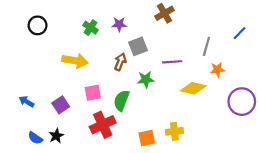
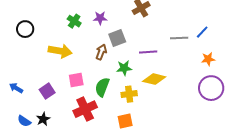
black circle: (38, 25) -> (25, 29), moved
blue line: (240, 33) -> (202, 32), moved
gray line: (206, 46) -> (179, 38), turned 72
orange star: (217, 70) -> (208, 59), moved
yellow diamond: (193, 88) -> (154, 79), moved
yellow cross: (174, 131) -> (129, 94), moved

